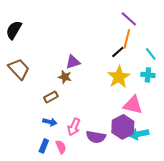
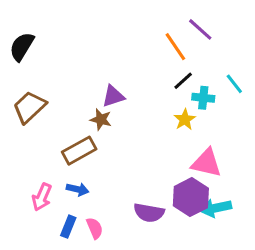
orange line: (127, 39) -> (175, 47), moved, turned -48
brown trapezoid: (19, 69) -> (29, 107), turned -90
cyan cross: (148, 75) -> (203, 98), moved
yellow star: (119, 77) -> (185, 119), size x0.6
brown rectangle: (51, 97) -> (79, 151), size x1.5
pink arrow: (74, 127) -> (42, 197), moved

